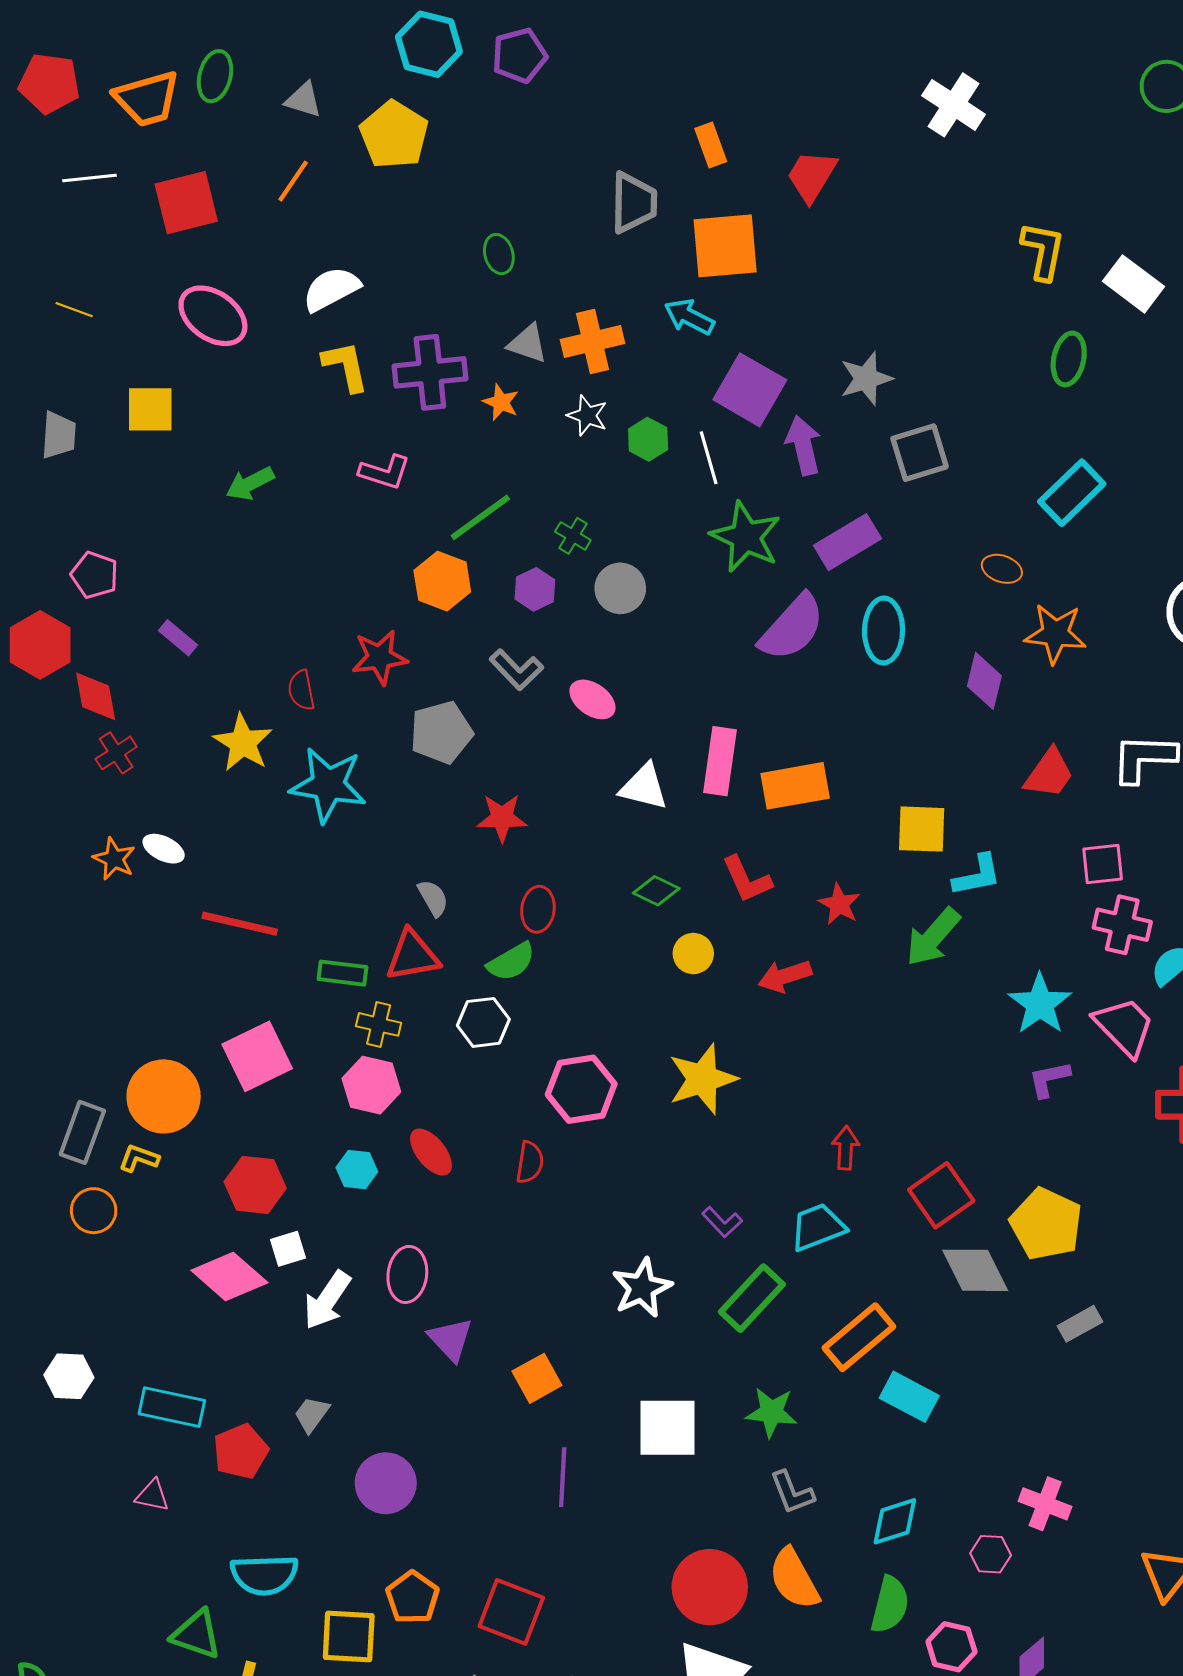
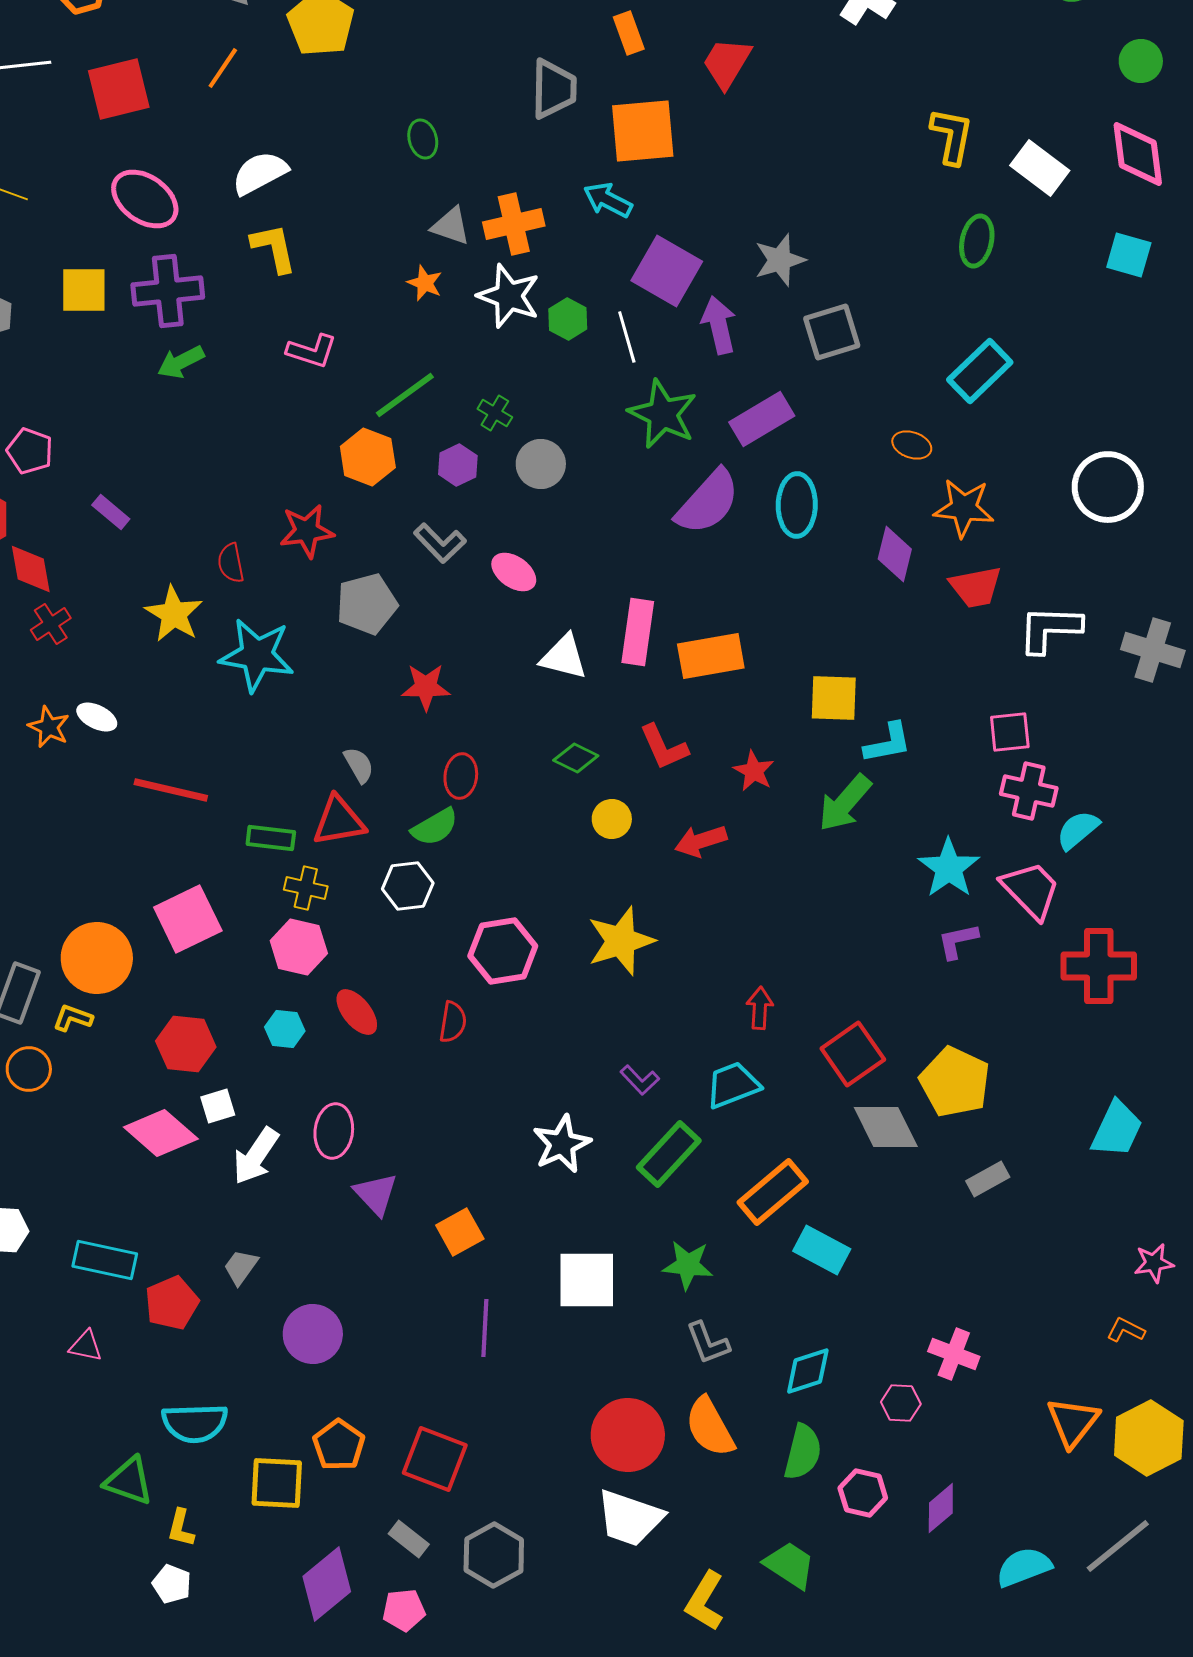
purple cross: (430, 372) -> (168, 291), moved
white star: (587, 416) -> (509, 296), size x1.6
red trapezoid: (1049, 774) -> (976, 587), moved, turned 44

